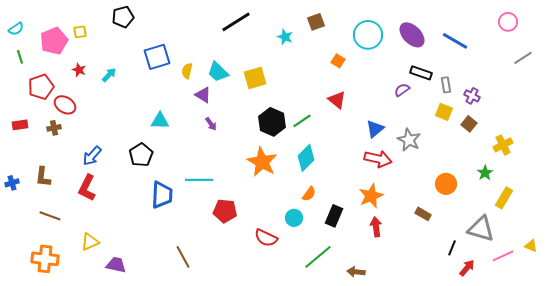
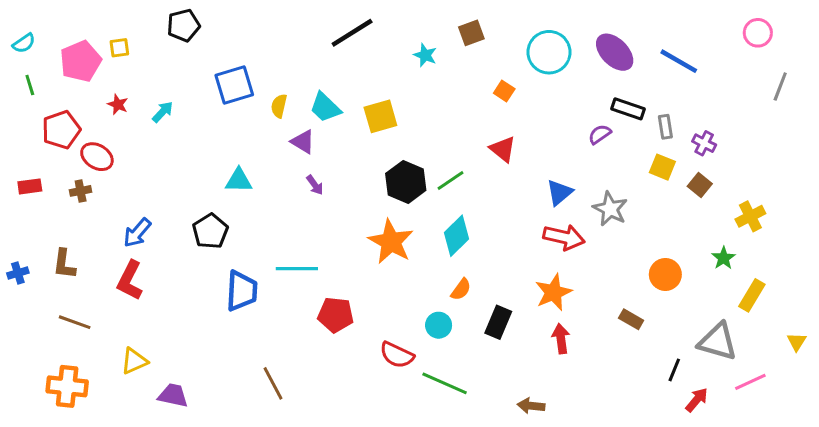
gray line: (523, 58) -> (780, 87), turned -36
yellow triangle: (531, 246) -> (797, 342), moved, turned 40
green line: (318, 257) -> (445, 383), moved, turned 64

